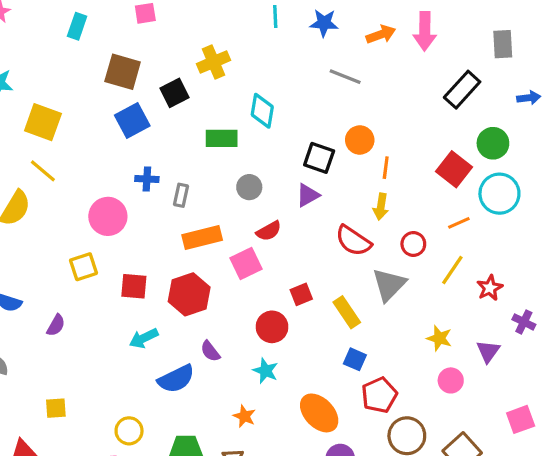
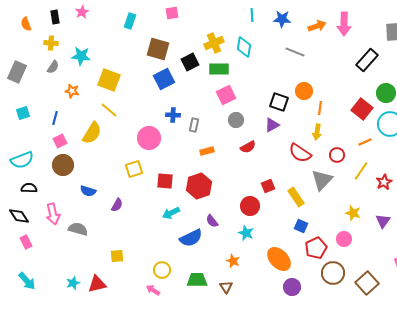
cyan diamond: (262, 111) -> (244, 47), moved
green rectangle: (222, 138) -> (219, 69), moved
orange rectangle: (202, 237) -> (207, 151), size x0.6
pink square: (246, 263) -> (226, 95), moved
pink circle: (451, 380) -> (344, 239), moved

